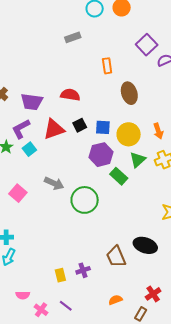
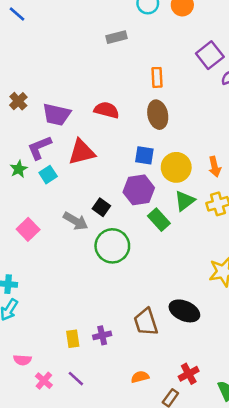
brown ellipse: (129, 93) -> (158, 115), moved
black square: (80, 125) -> (101, 207), moved, turned -32

